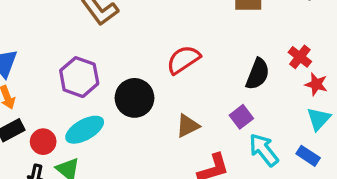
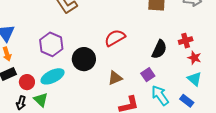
red cross: (300, 57) -> (186, 41), turned 32
cyan triangle: (319, 119) -> (195, 79), turned -35

